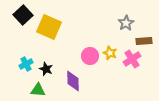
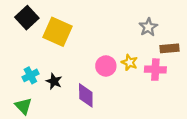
pink cross: (132, 59) -> (155, 70), turned 36
green triangle: (38, 90) -> (23, 106), moved, turned 42

